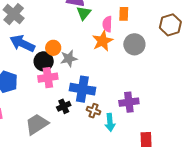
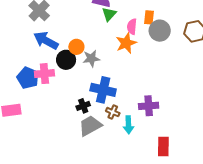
gray circle: (134, 44) -> (160, 31), moved
pink cross: (48, 78) -> (44, 74), moved
gray trapezoid: (37, 124) -> (90, 126), moved

